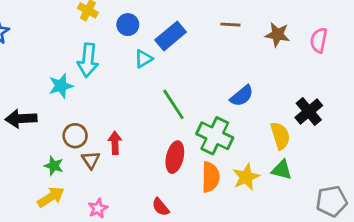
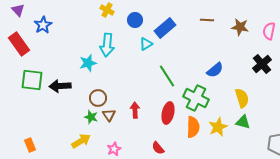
black cross: (309, 111) -> (262, 64), moved
red arrow: (115, 143) -> (135, 110), moved
green star: (54, 166) -> (91, 117), moved

